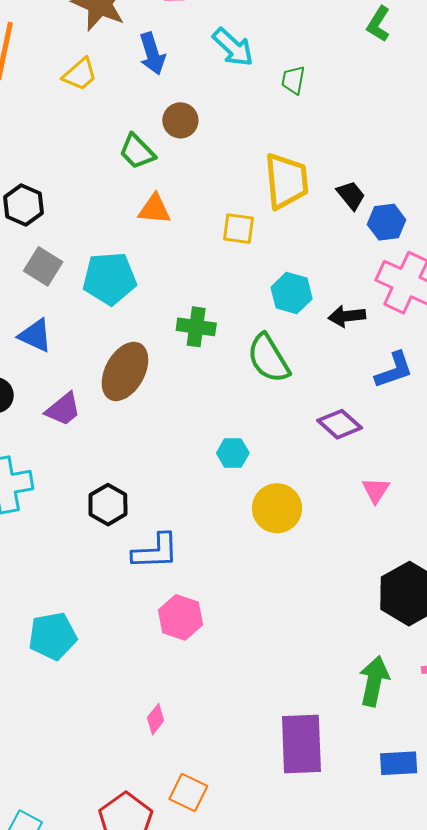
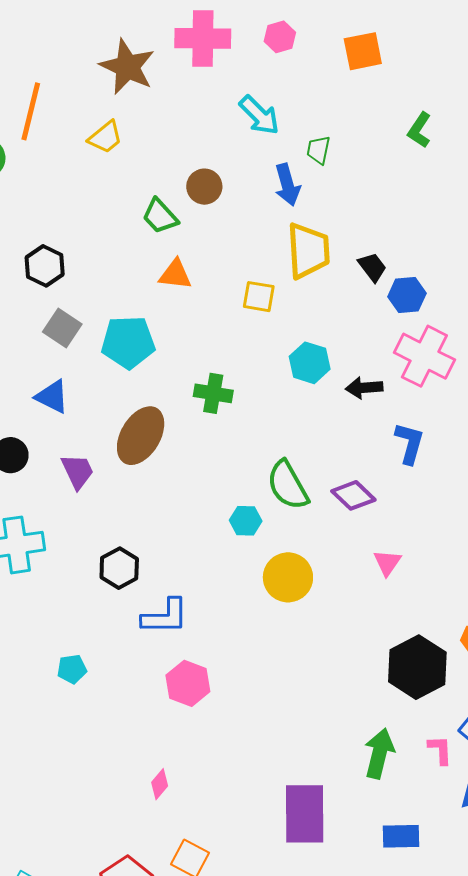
green L-shape: (379, 24) -> (419, 130), moved
blue arrow: (152, 54) -> (287, 185), moved
green semicircle: (268, 358) -> (288, 485), moved
blue L-shape: (394, 370) -> (409, 443), turned -57
purple trapezoid: (63, 409) -> (78, 471), turned -78
cyan pentagon: (53, 636) -> (72, 669), moved, size x0.6

